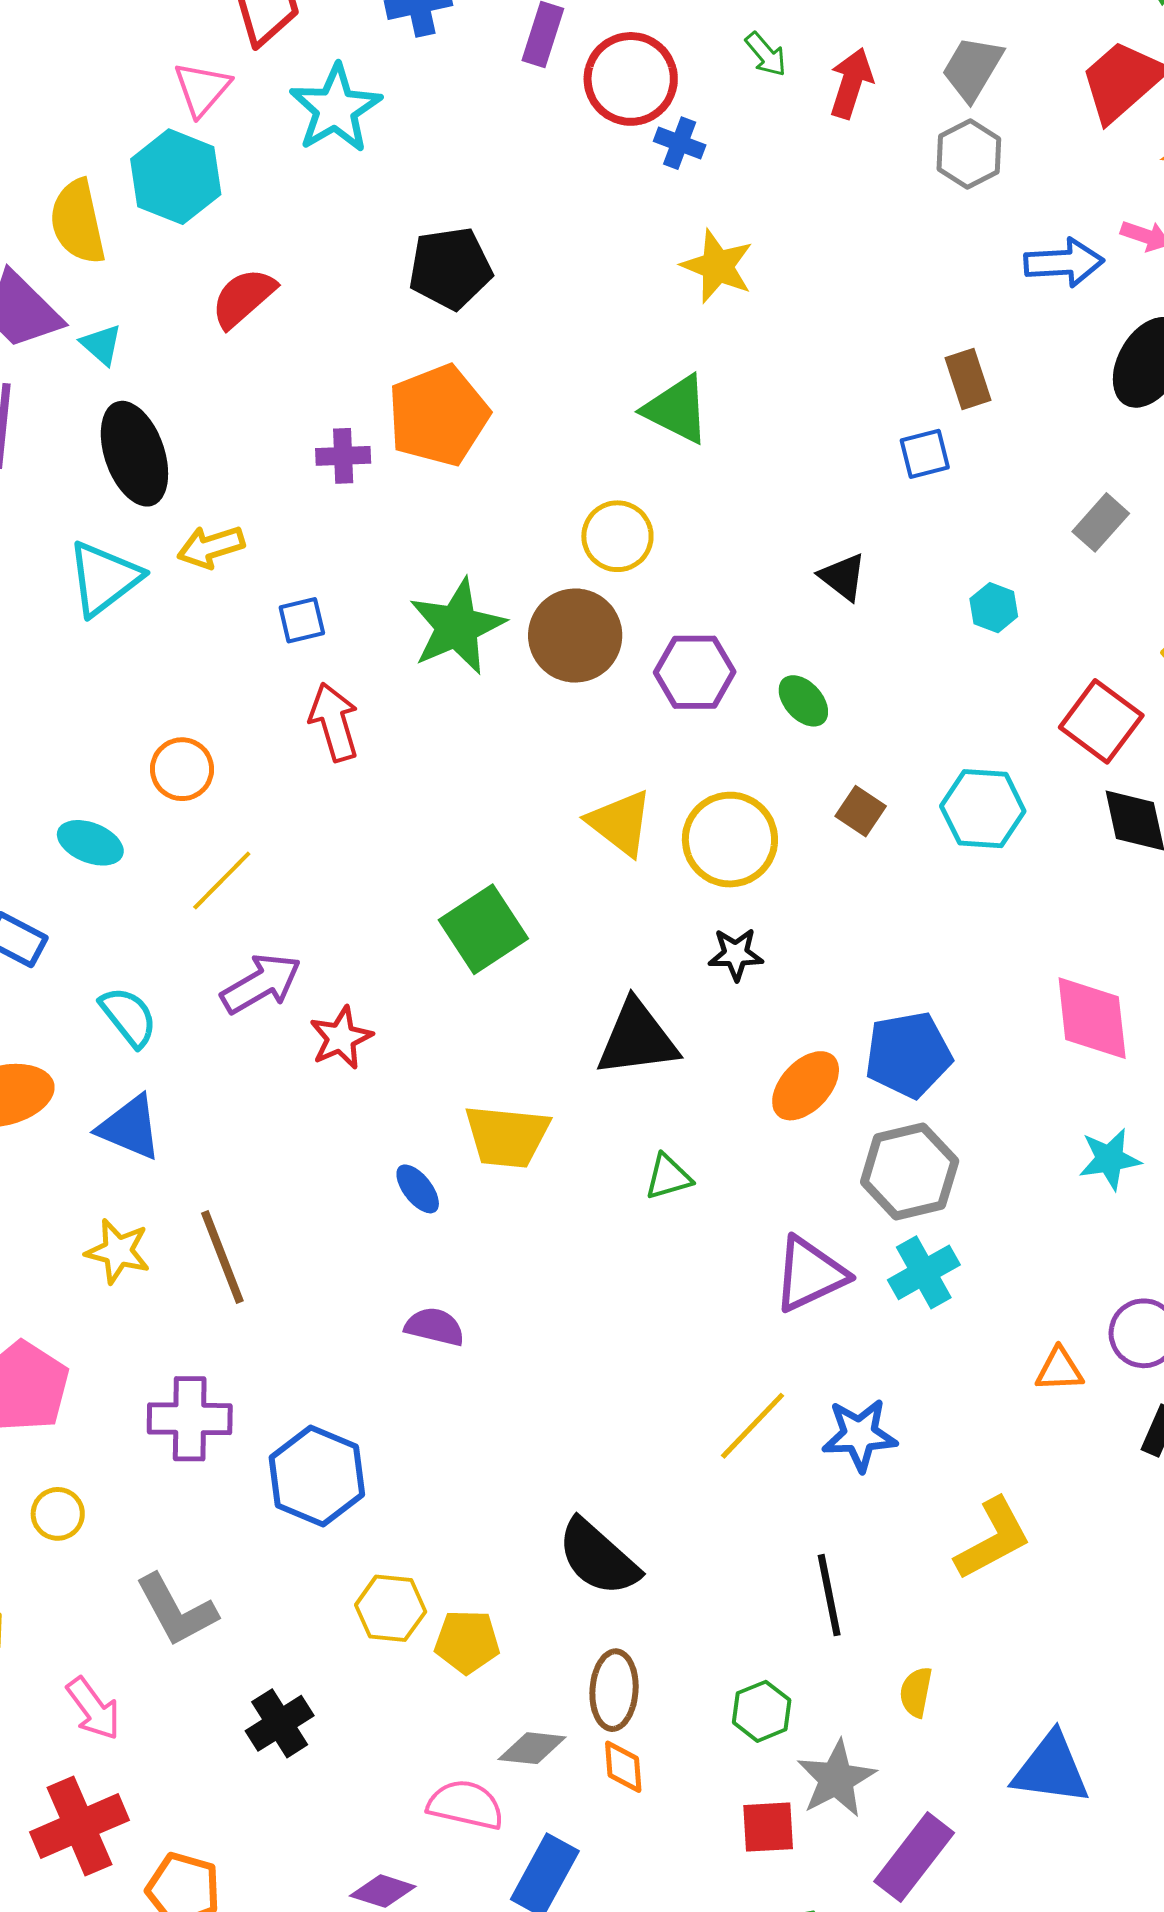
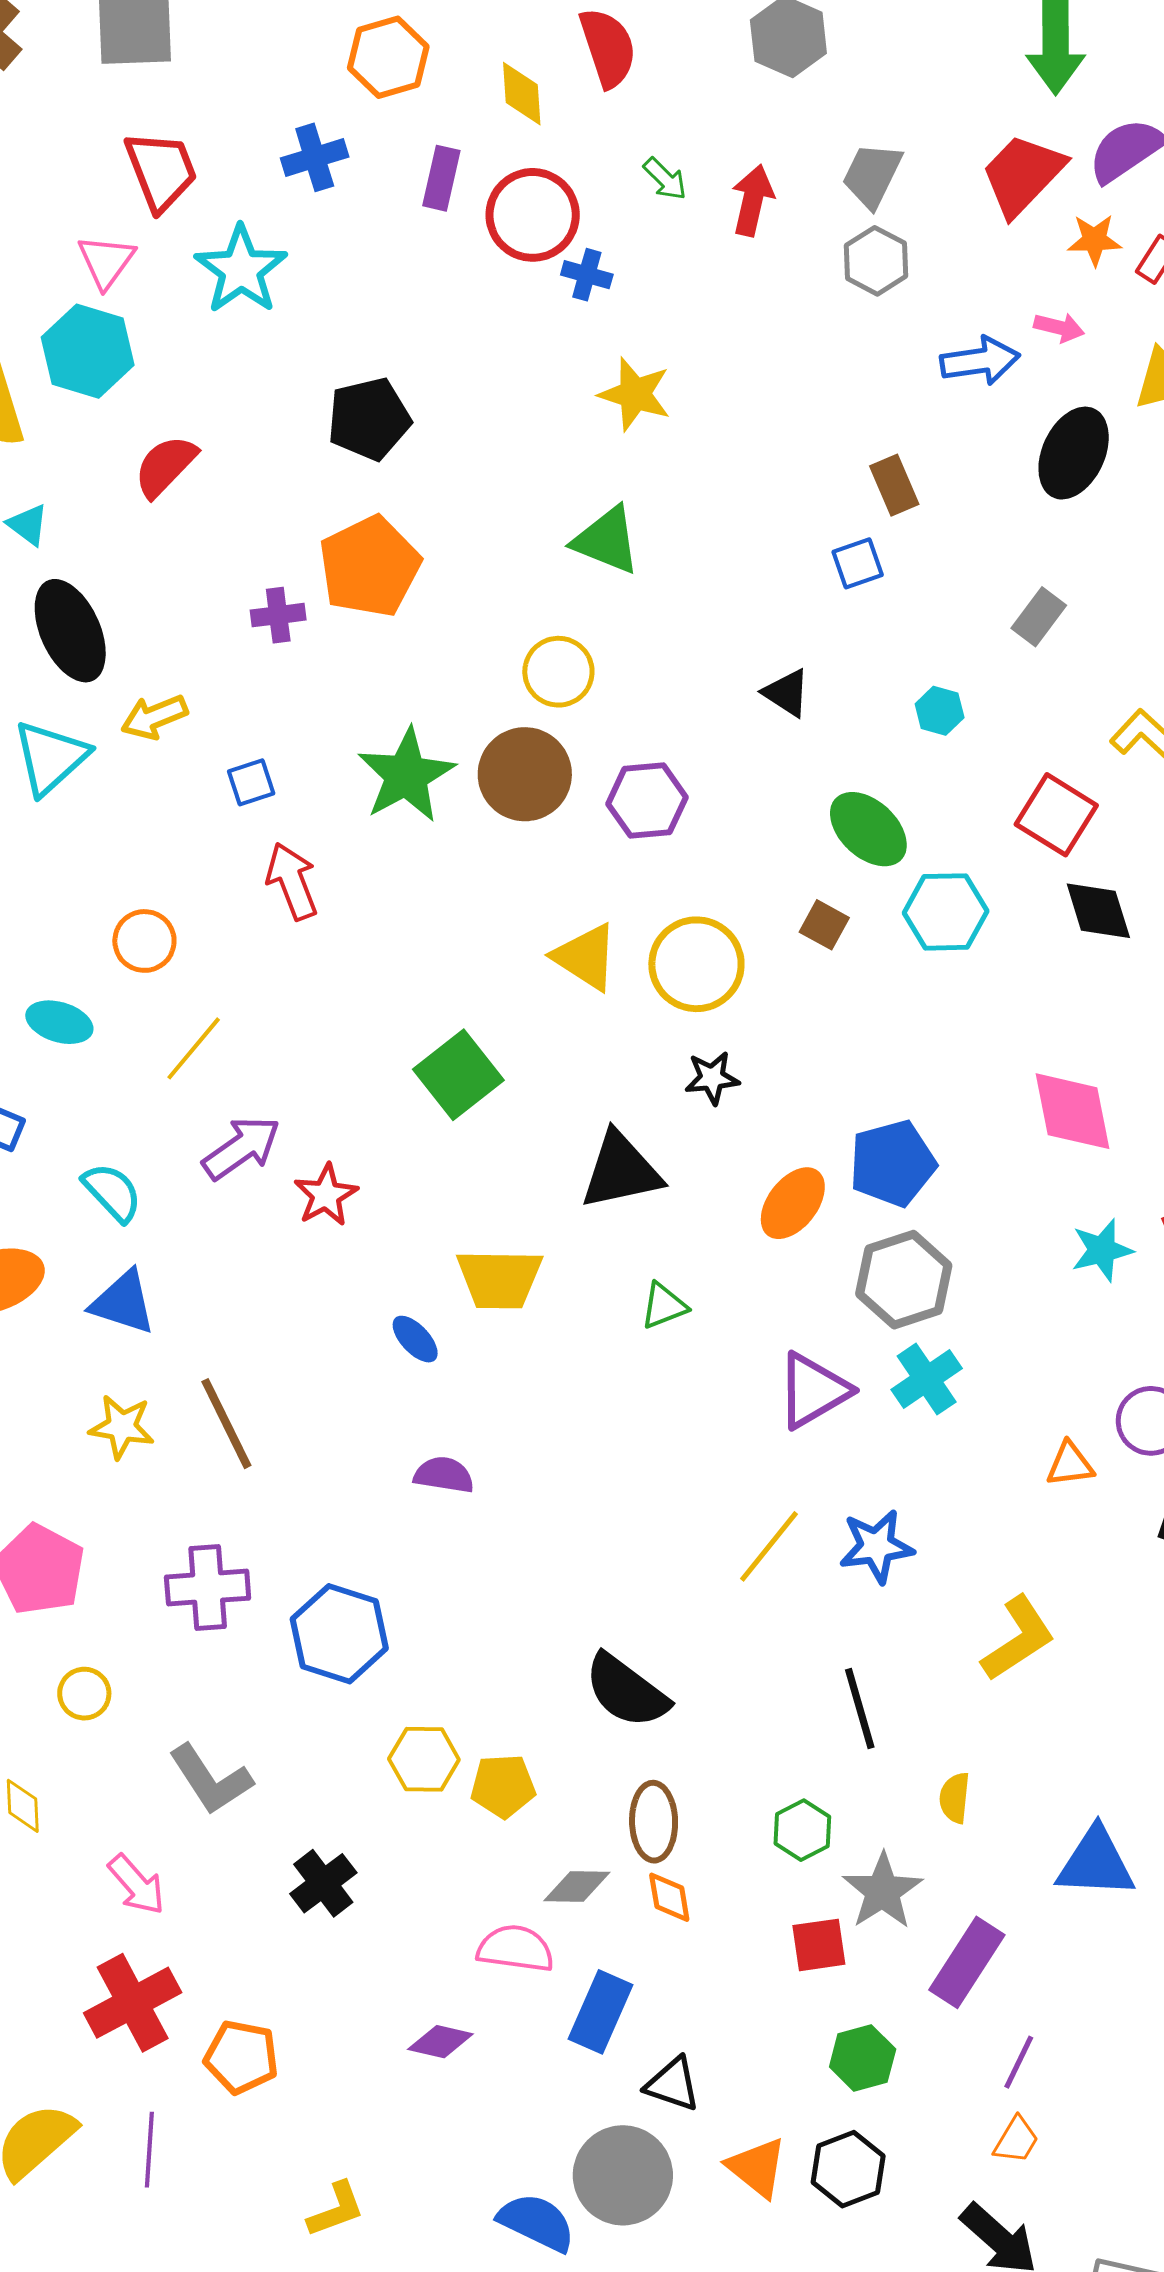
green ellipse: (803, 701) -> (868, 829), moved, size x1.5

